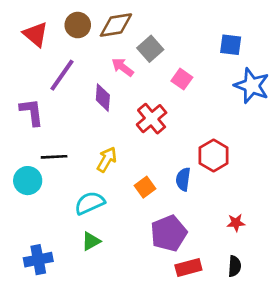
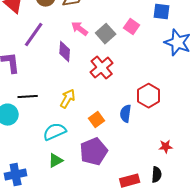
gray square: (150, 49) -> (106, 34), moved
pink square: (182, 79) -> (132, 27), moved
purple pentagon: (169, 233) -> (94, 152), moved
black semicircle: (235, 266) -> (157, 175), moved

